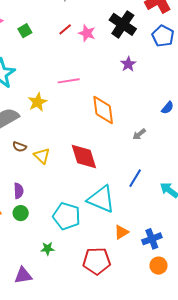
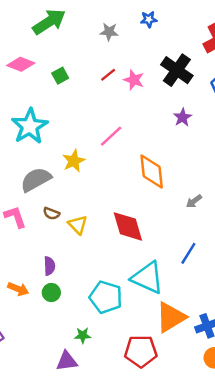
pink line: (69, 81) -> (111, 136), turned -35
orange triangle: (121, 232) -> (171, 317), size x1.8
purple triangle: (23, 276) -> (67, 361), moved

